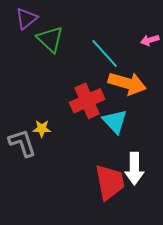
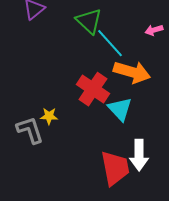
green triangle: (50, 39) -> (89, 21), moved
red cross: (87, 101) -> (93, 89), turned -32

